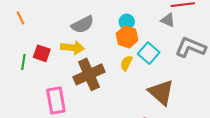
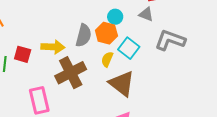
cyan circle: (127, 22) -> (115, 17), moved
gray semicircle: (83, 25) -> (84, 35), moved, turned -45
brown triangle: (161, 92) -> (122, 83), moved

